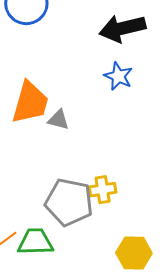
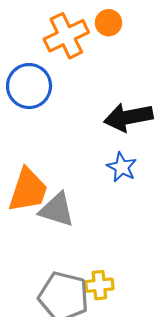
gray triangle: (59, 120) -> (57, 210), size x1.6

